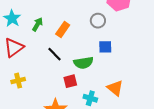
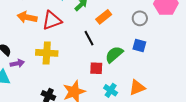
green semicircle: (83, 63) -> (114, 54), turned 132
yellow cross: (18, 81) -> (47, 53), size x1.5
orange triangle: (115, 88) -> (137, 88), turned 42

